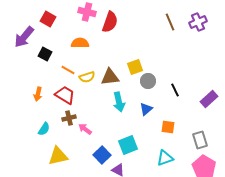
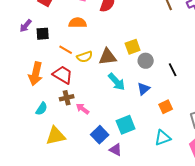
purple arrow: (24, 37) -> (26, 26), moved, size x0.6
black square: (45, 54) -> (43, 34), turned -32
orange arrow: (38, 94) -> (36, 74), size x1.6
cyan arrow: (119, 102) -> (117, 82), turned -30
orange square: (168, 127) -> (166, 107), turned -32

